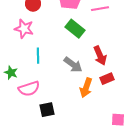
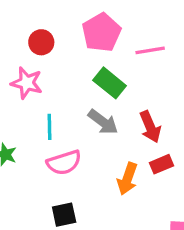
gray arrow: (73, 65) -> (103, 122), moved
pink semicircle: (29, 89) -> (64, 163), moved

